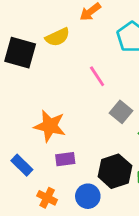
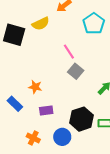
gray square: (121, 112) -> (76, 71), moved
orange star: (50, 126) -> (35, 87), size x0.6
blue rectangle: (22, 165) -> (15, 104), moved

